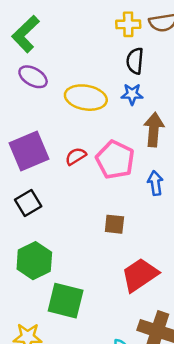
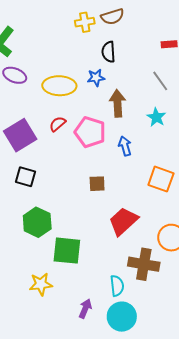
black semicircle: (135, 61) -> (108, 52), moved
red semicircle: (76, 156) -> (58, 124), moved
black square: (28, 203) -> (26, 177), turned -35

